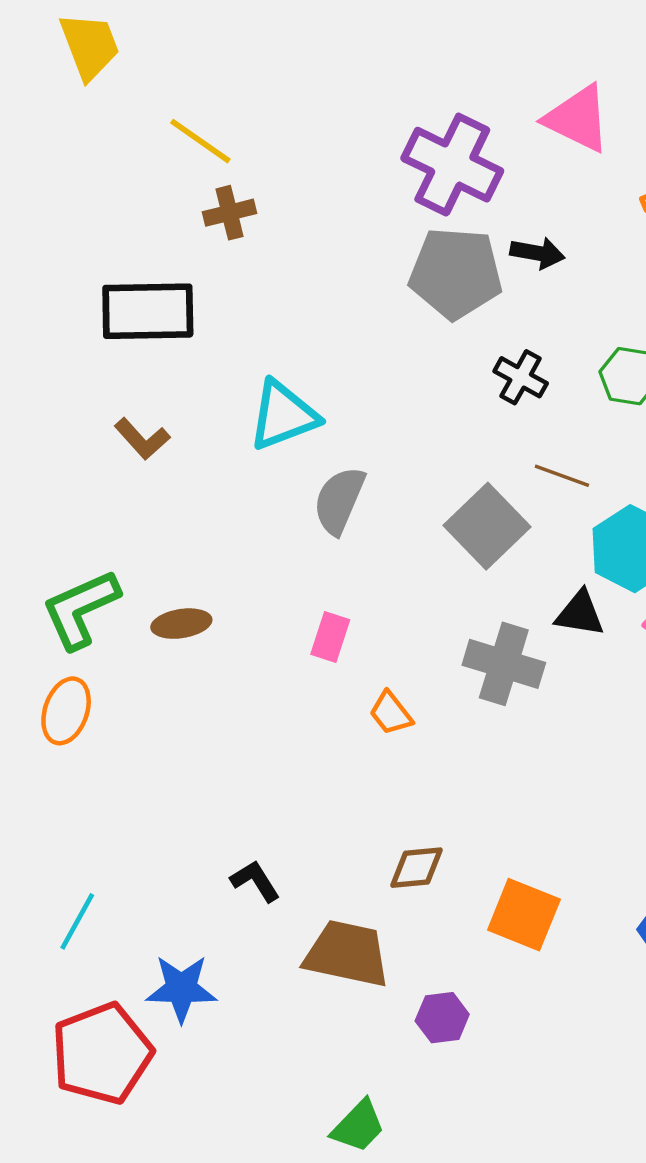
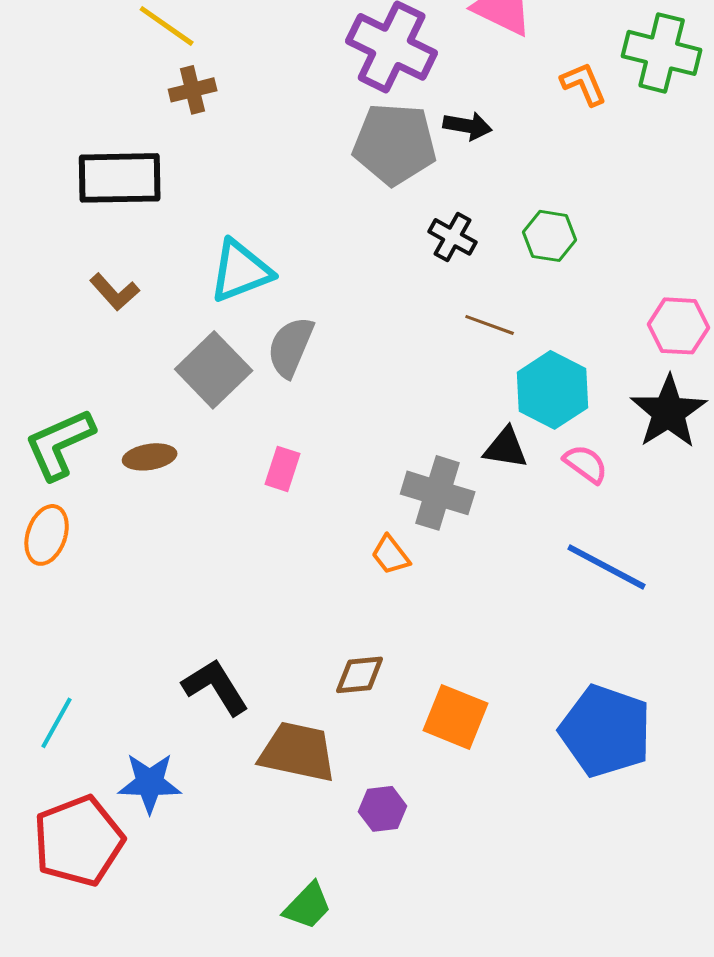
gray square: (487, 526) -> (214, 370), moved
orange trapezoid: (391, 713) -> (391, 555), moved
black L-shape: (255, 881) -> (216, 687), size x1.5

